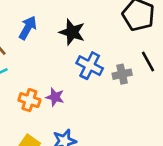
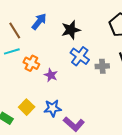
black star: (72, 32) -> (71, 30), turned 30
orange cross: (29, 100) -> (31, 63), moved

